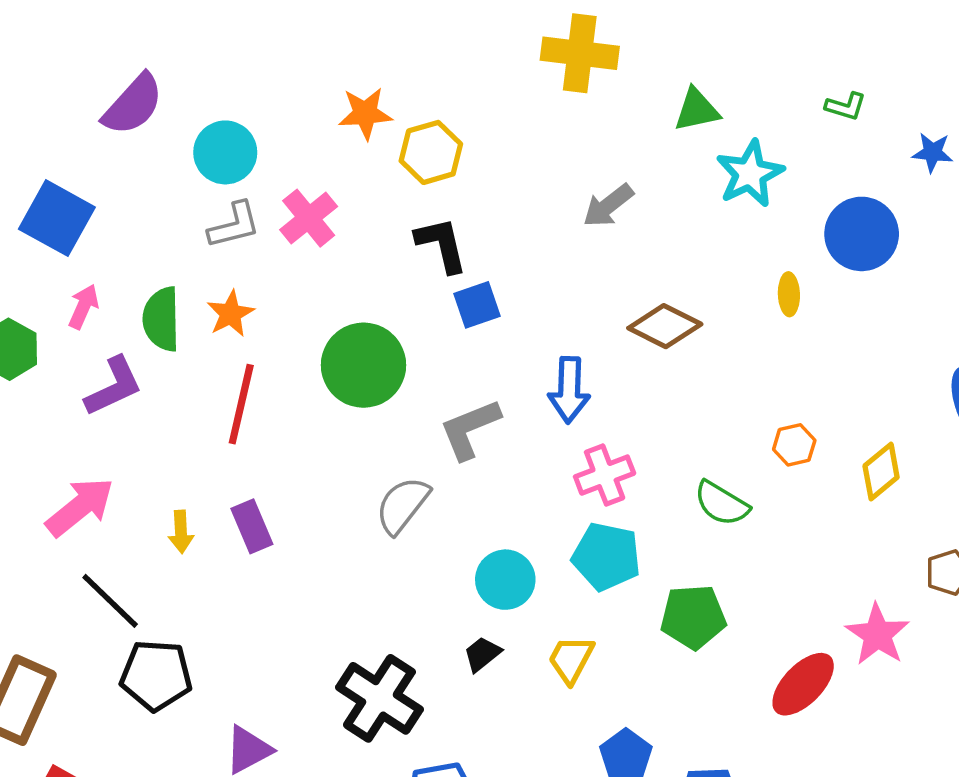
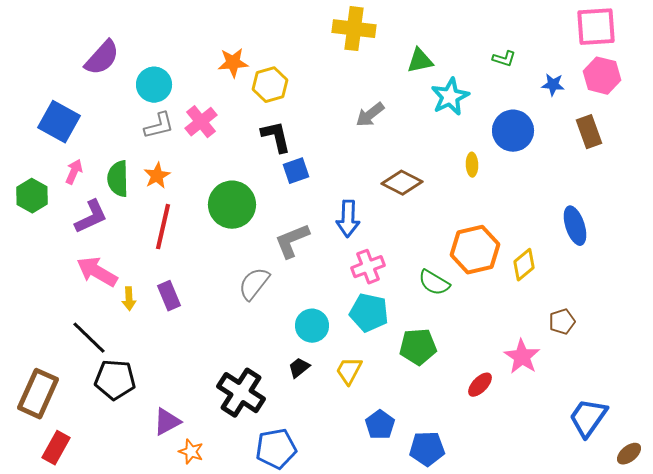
orange hexagon: (794, 445) -> (475, 250), size x2.0
pink arrow: (80, 507) -> (97, 272), moved, turned -111
red ellipse: (803, 684) -> (480, 385), size x0.7

